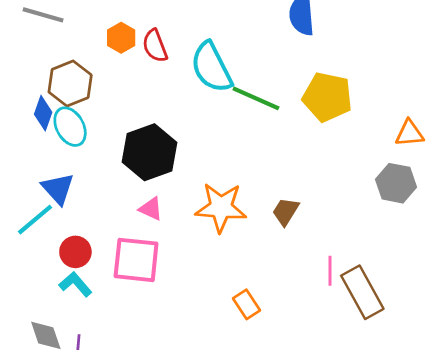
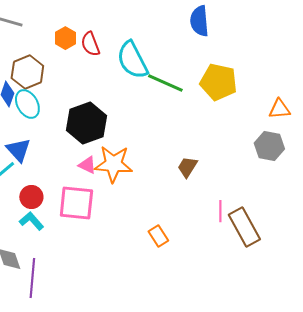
orange star: (221, 207) -> (113, 164), moved

